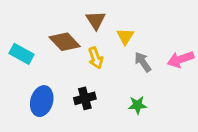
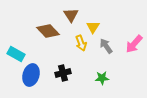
cyan rectangle: (21, 54) -> (16, 54), moved
yellow arrow: (96, 58) -> (81, 43), moved
pink arrow: (181, 59) -> (134, 44), turned -30

